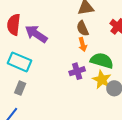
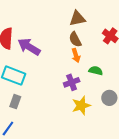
green semicircle: (102, 61) -> (96, 71), size x0.6
yellow star: (102, 80) -> (81, 105), moved, turned 30

